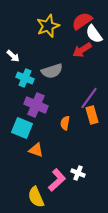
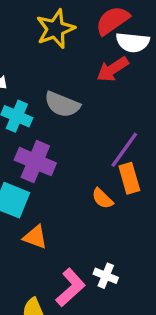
white semicircle: (94, 34) -> (133, 42), turned -48
gray semicircle: (52, 71) -> (62, 104), turned 40
orange semicircle: (65, 123) -> (102, 198), moved, turned -56

